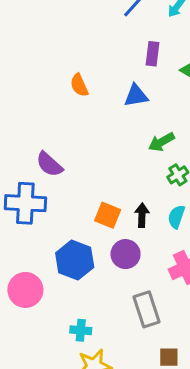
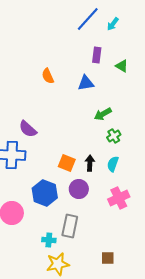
gray rectangle: (146, 309) -> (70, 226), moved, turned 30

